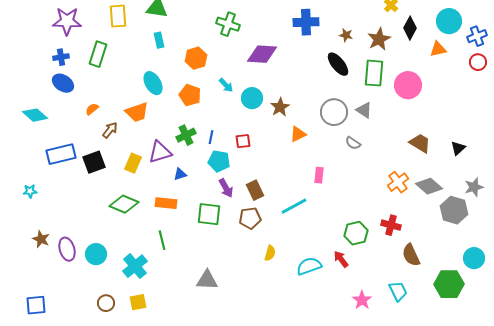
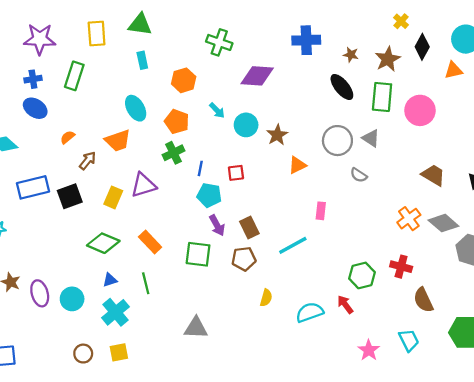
green cross: (186, 135) -> (174, 153), moved
blue triangle: (180, 174) -> (110, 280), moved
orange rectangle: (166, 203) -> (150, 242), turned 40

